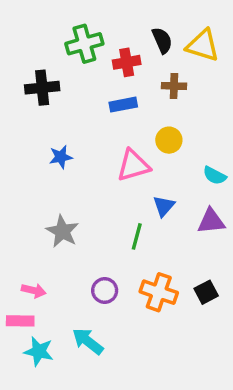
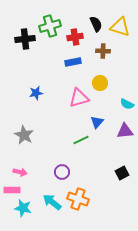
black cross: (42, 88) -> (25, 39), moved
gray star: (62, 231) -> (24, 135), moved
green line: (137, 236) -> (81, 140), turned 49
orange cross: (159, 292) -> (78, 199), moved

